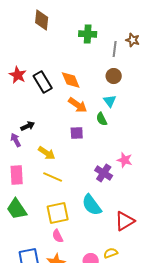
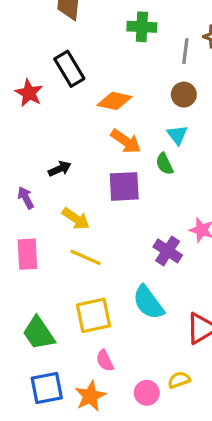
orange diamond: (71, 80) -> (114, 101), turned -55
black rectangle: (43, 82) -> (69, 69), moved
black arrow: (28, 126) -> (60, 169), moved
purple square: (77, 133) -> (124, 186), size x1.5
green trapezoid: (17, 209) -> (39, 333), moved
pink semicircle: (58, 236) -> (105, 361), moved

